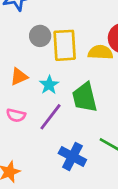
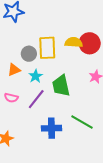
gray circle: (40, 36) -> (29, 54), moved
yellow semicircle: (100, 52) -> (74, 42), moved
blue cross: (72, 156) -> (51, 128), turned -30

